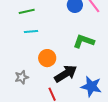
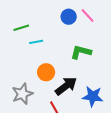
cyan line: (31, 32) -> (36, 42), moved
gray star: (22, 77) -> (22, 94), size x1.5

